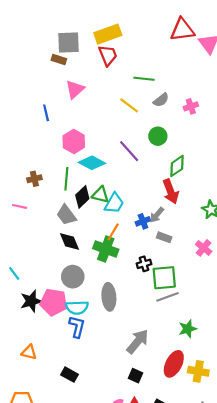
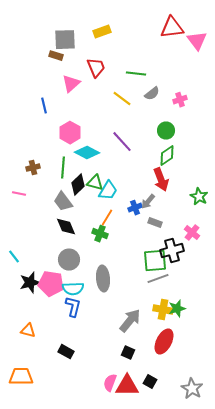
yellow rectangle: (108, 34) -> (102, 32), size x0.7
red trapezoid: (108, 55) -> (96, 68), moved
green circle: (158, 136) -> (166, 131), moved
green cross: (106, 249) -> (100, 234), size x0.7
black cross: (144, 264) -> (172, 251), moved, size x1.6
yellow cross: (198, 371) -> (163, 310), moved

